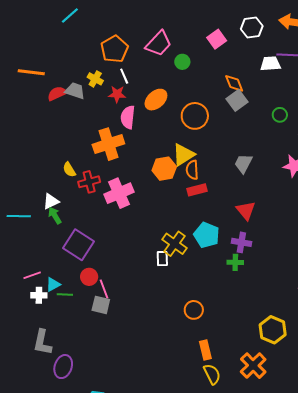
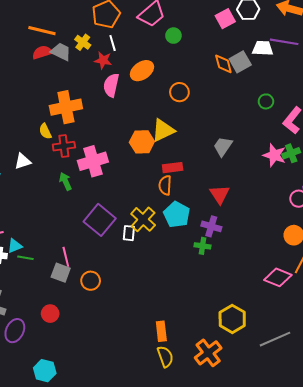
pink square: (217, 39) -> (225, 19), moved
orange line: (31, 72) -> (42, 31), moved
gray square: (237, 100) -> (240, 62), moved
orange circle: (195, 116) -> (179, 92), size x0.7
orange cross: (108, 144) -> (66, 107), moved
orange semicircle: (192, 170) -> (165, 185), moved
green arrow: (55, 215) -> (65, 181), moved
purple square: (78, 245) -> (100, 220), moved
red circle: (89, 277) -> (50, 314), moved
orange circle: (194, 310) -> (91, 281), moved

